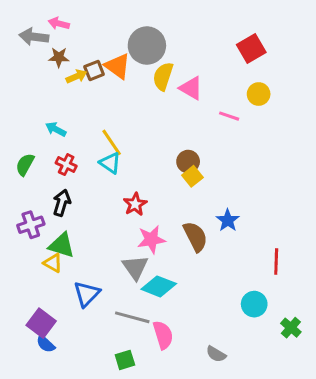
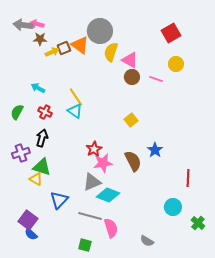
pink arrow: (59, 23) -> (37, 24), moved
brown circle: (188, 162) -> (132, 77), moved
red star: (135, 204) -> (94, 149), moved
gray triangle: (135, 267) -> (92, 182), turned 42
green square: (125, 360) -> (85, 245), turned 32

